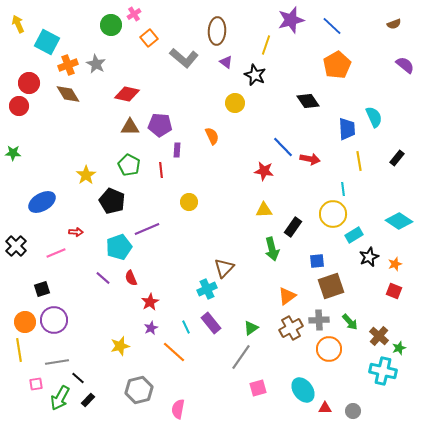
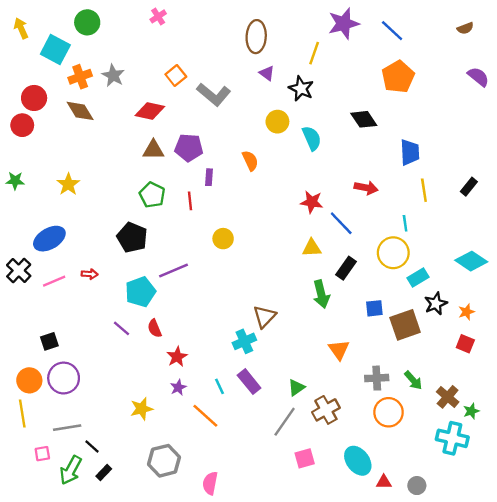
green circle: (111, 25) -> (87, 22), moved
orange square: (149, 38) -> (176, 76), moved
gray L-shape: (184, 58) -> (214, 94), moved
cyan semicircle: (374, 117) -> (312, 138), moved
blue line: (283, 147) -> (341, 223), moved
yellow star: (86, 175) -> (68, 184), moved
black cross: (16, 246) -> (19, 270), moved
pink line: (56, 253) -> (54, 281), moved
brown square: (331, 286) -> (405, 325), moved
orange triangle: (287, 296) -> (339, 350), turned -30
brown cross: (291, 328) -> (326, 410), moved

